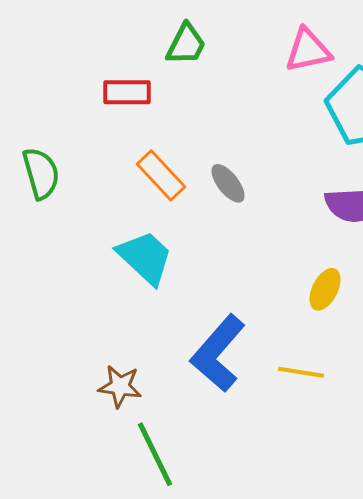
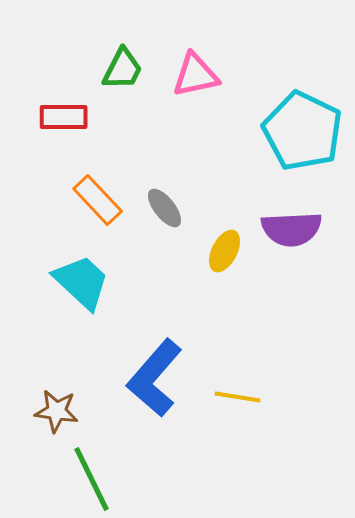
pink triangle: (308, 50) -> (196, 75), moved
yellow ellipse: (325, 289) -> (225, 251), moved

